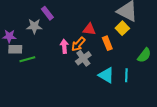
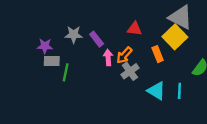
purple rectangle: (47, 13) -> (97, 39), moved
yellow square: (122, 28) -> (175, 37), size x1.5
red triangle: (89, 29) -> (135, 29), moved
green line: (27, 59) -> (66, 72), turned -63

